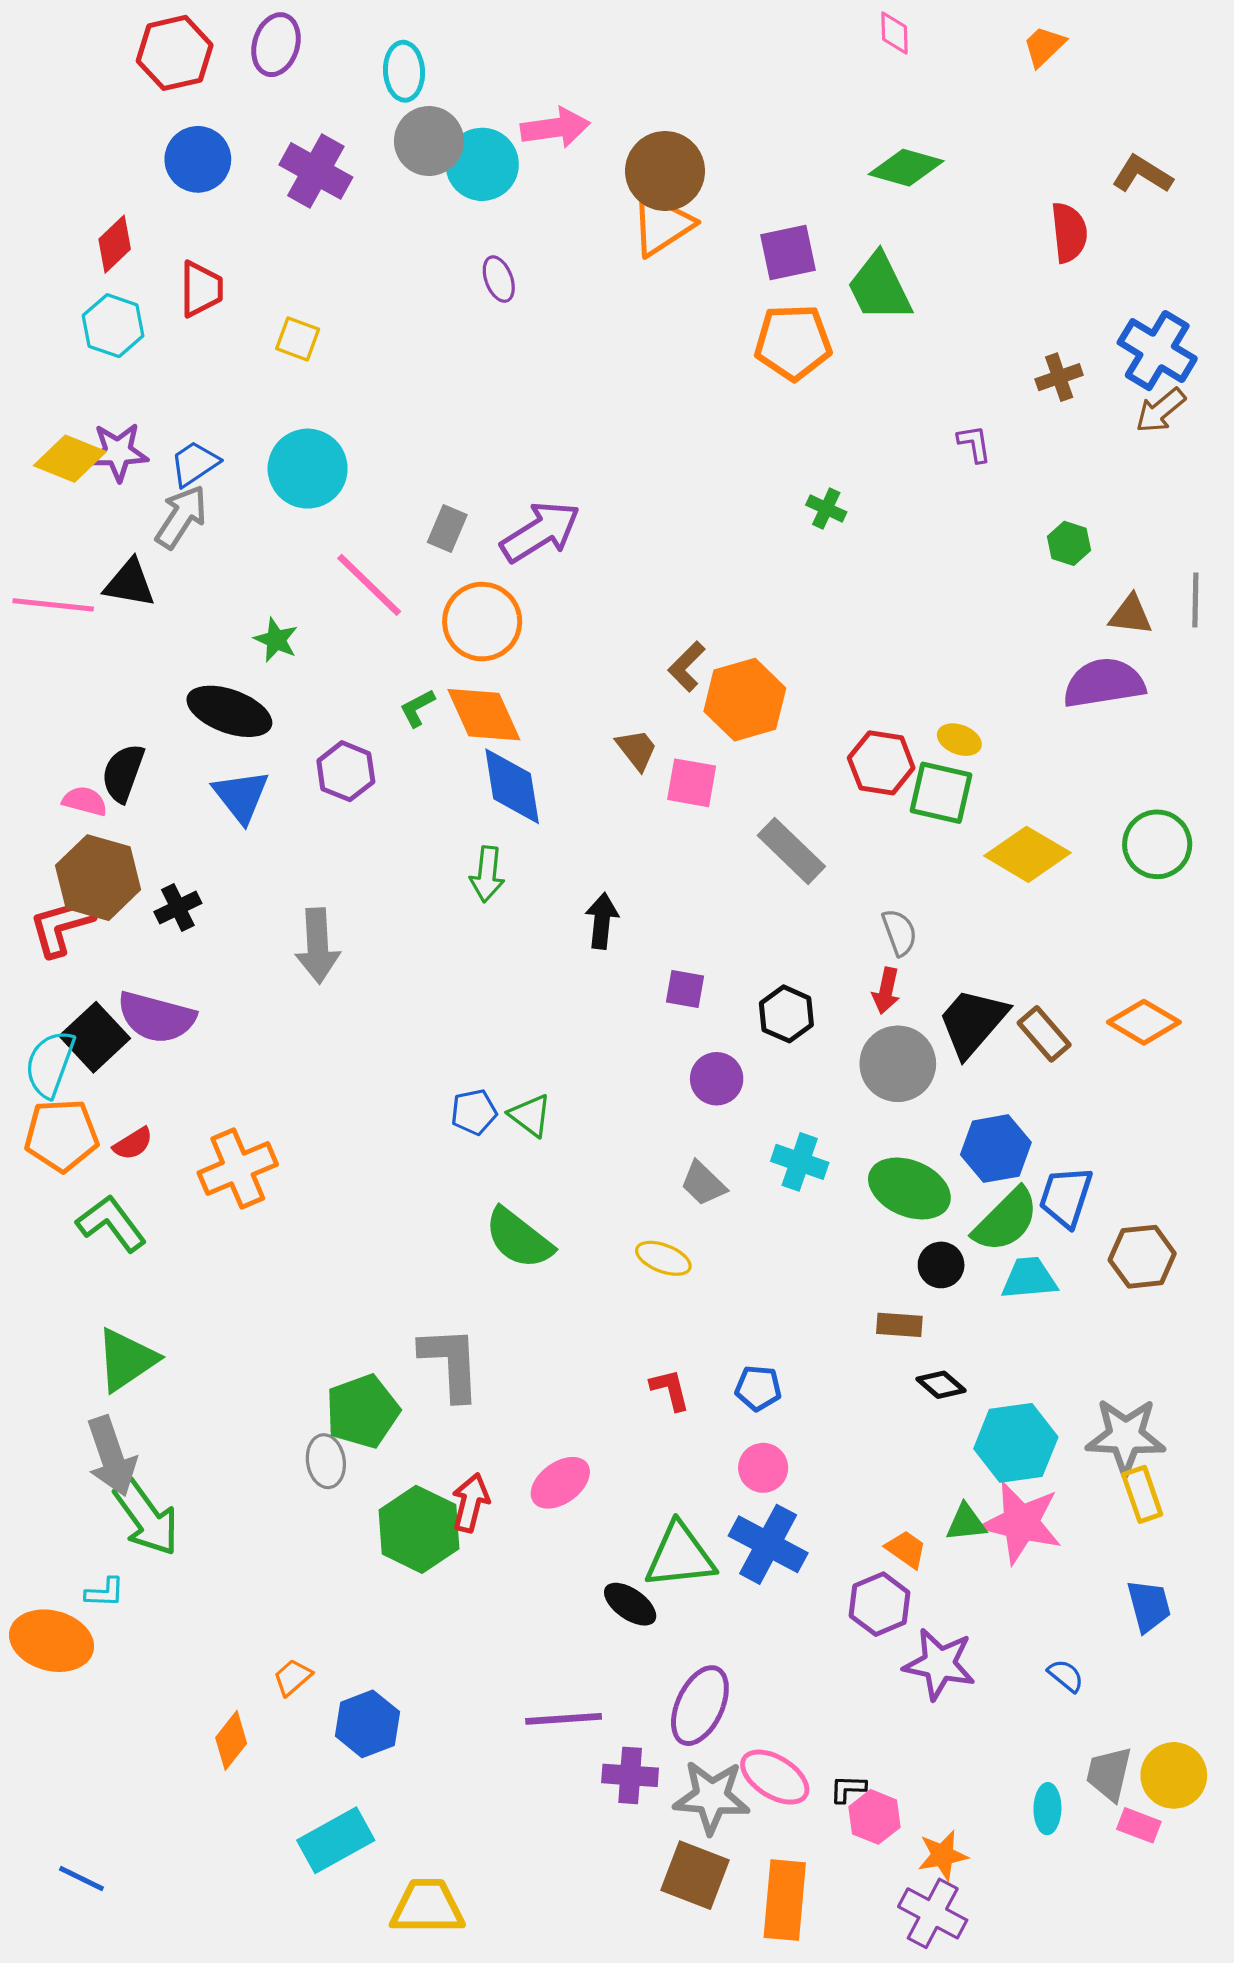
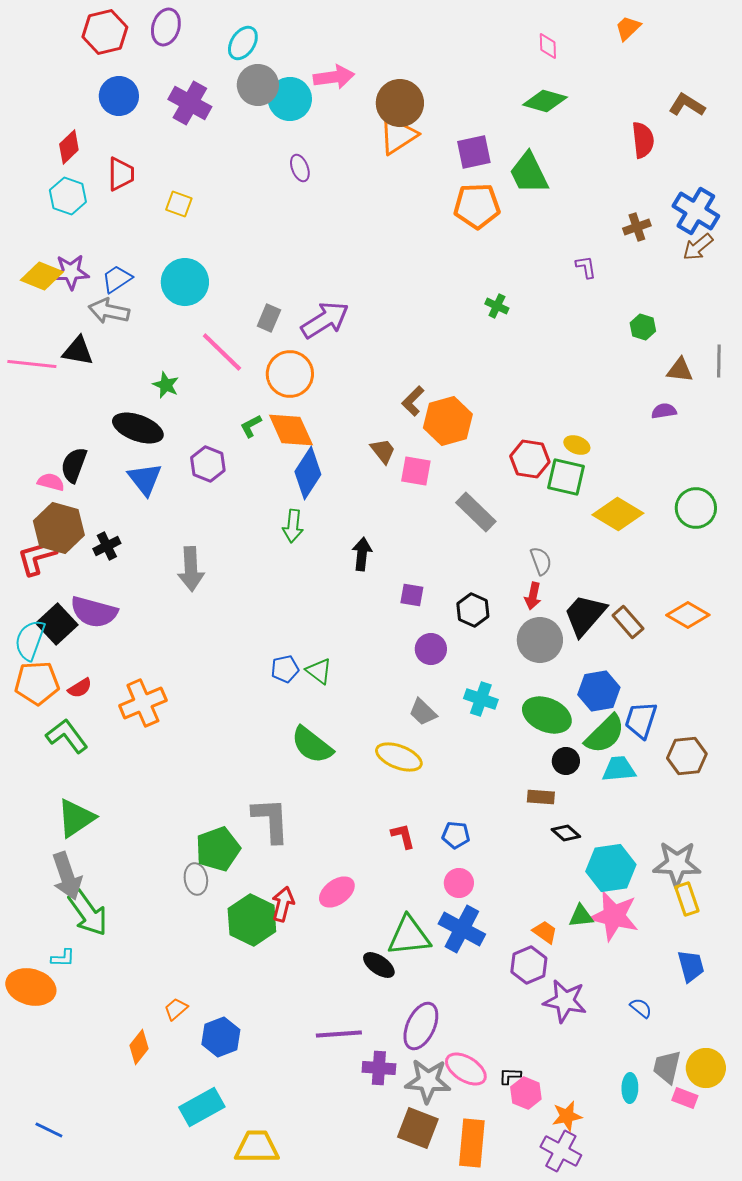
pink diamond: (894, 33) -> (548, 46), moved
cyan ellipse: (404, 71) -> (243, 43), turned 36
gray arrow: (181, 517) -> (109, 311), turned -111
purple semicircle: (1104, 683) -> (664, 411), size x0.5
blue diamond: (512, 786) -> (308, 473), turned 42
yellow ellipse: (663, 1258) -> (399, 757), size x1.4

